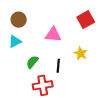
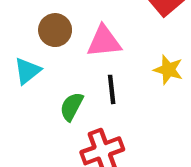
brown circle: (19, 20) -> (55, 30), moved
black line: (58, 66) -> (112, 89), moved

